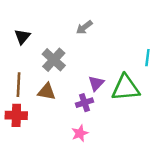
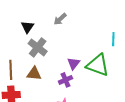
black triangle: (22, 37) -> (27, 27), moved
green triangle: (126, 88) -> (98, 65), turned 30

